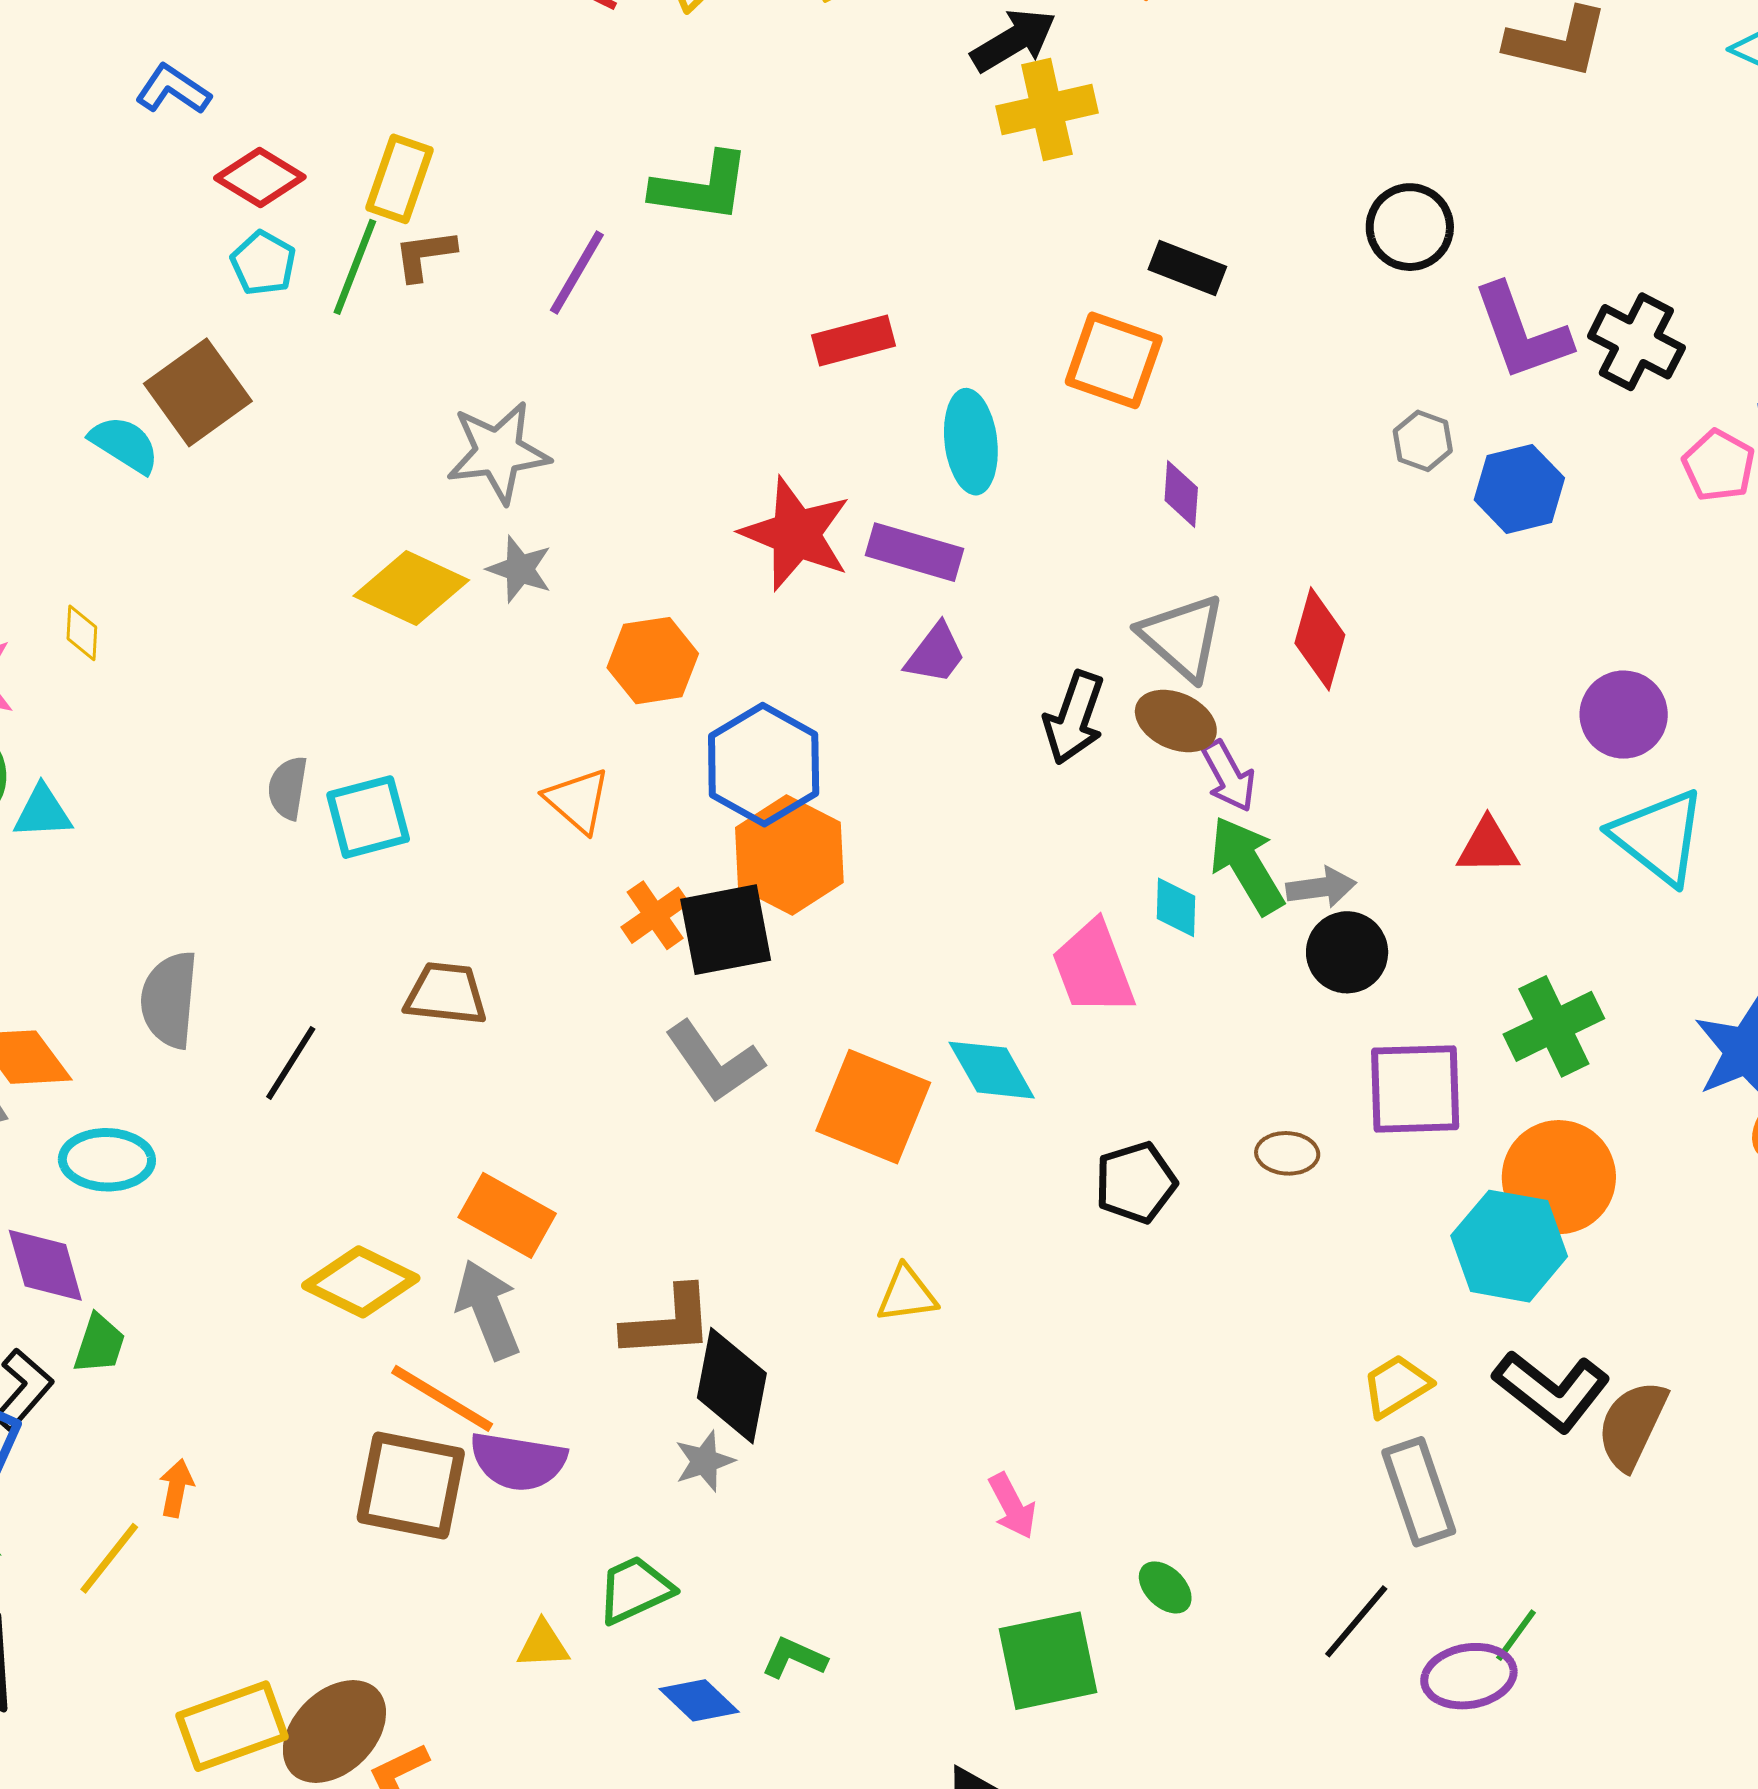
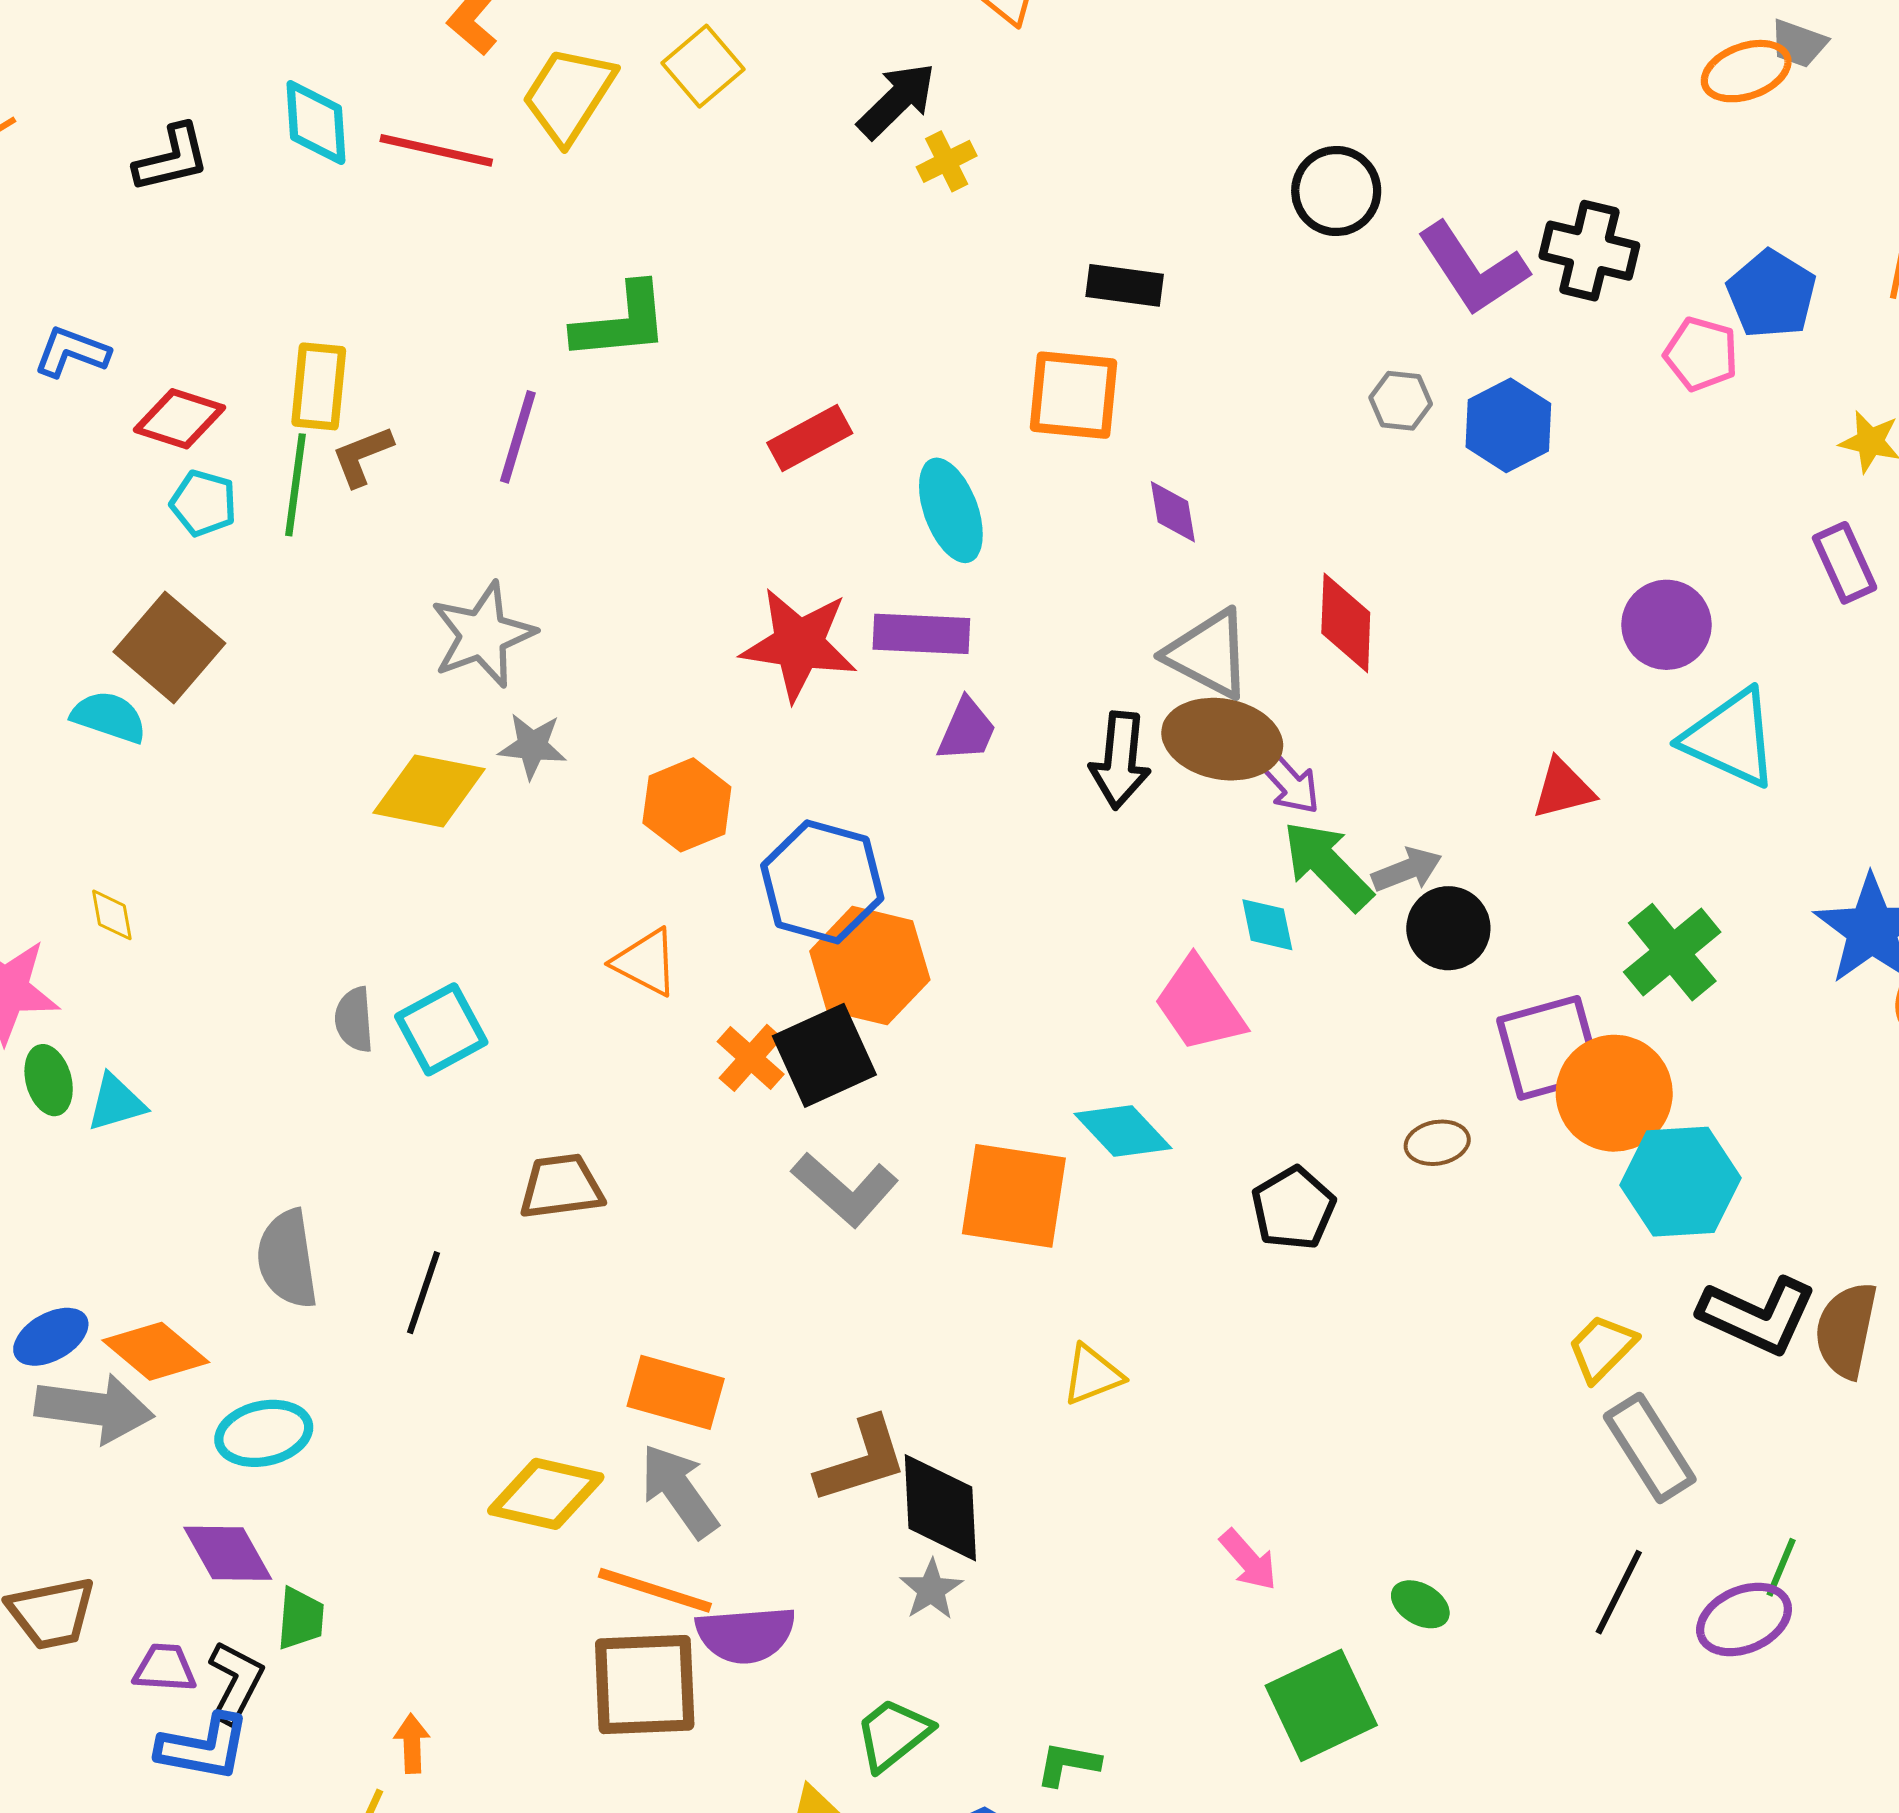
yellow cross: (1047, 110) -> (947, 161), size x0.6
brown ellipse: (1176, 721) -> (1222, 739), size x1.4
orange circle: (1559, 1177) -> (1614, 1093), moved

